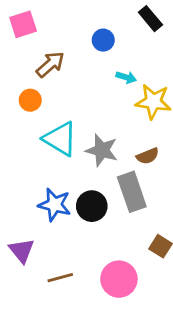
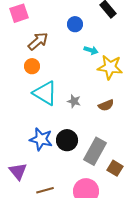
orange circle: (30, 100) -> (32, 66), moved
gray star: (102, 150) -> (74, 101), size x0.6
gray rectangle: (132, 192) -> (95, 151), moved, turned 48

